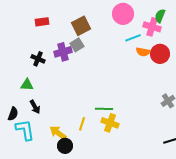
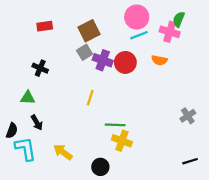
cyan line: (133, 38) -> (139, 35), moved
purple cross: (63, 52) -> (103, 60), moved, turned 36
red circle: (160, 54) -> (125, 62), moved
yellow line: (82, 124) -> (90, 98), moved
black circle: (65, 146) -> (100, 167), moved

